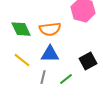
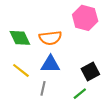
green line: (66, 79) -> (80, 94), moved

